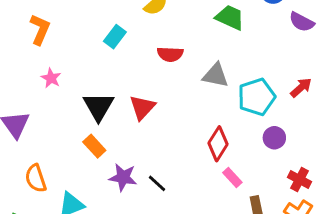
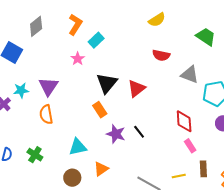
cyan rectangle: (115, 37) -> (96, 40), moved
red diamond: (218, 144) -> (184, 121), turned -45
orange semicircle: (36, 178) -> (46, 114), moved
black line: (157, 183) -> (139, 132), moved

